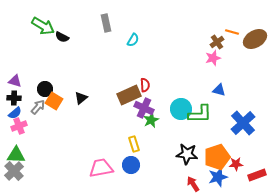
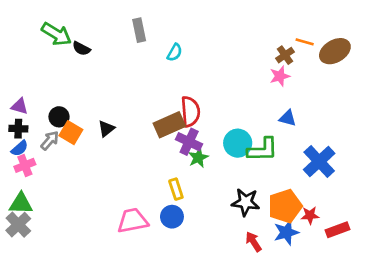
red semicircle: (145, 85) -> (190, 112), size x1.6

